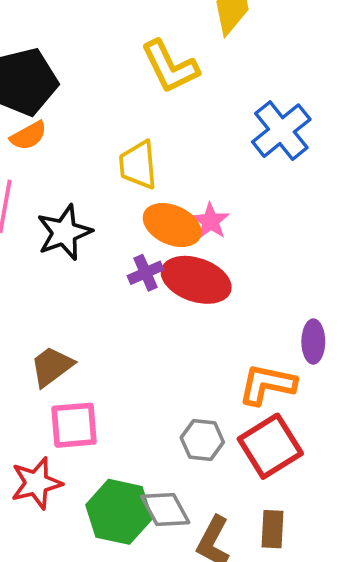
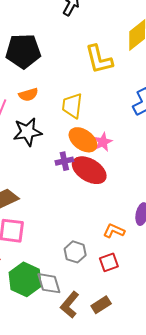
orange semicircle: (28, 136) -> (28, 95), moved
orange L-shape: (267, 384) -> (114, 231), size x0.7
red square: (270, 446) -> (109, 262), size x0.6
brown rectangle: (273, 529) -> (101, 305), turned 42

